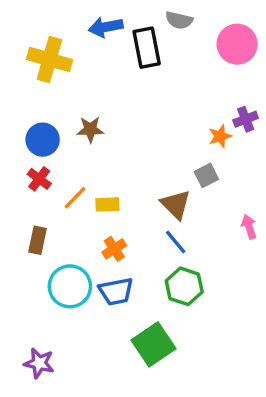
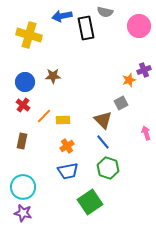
cyan circle: (70, 286) -> (23, 187), moved

